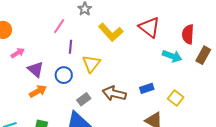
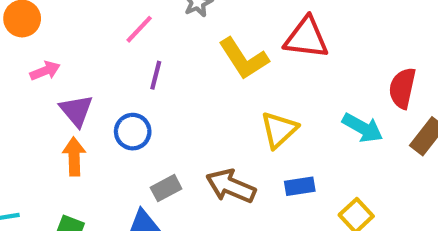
red triangle: (149, 27) -> (306, 38), moved, turned -40
yellow triangle: (91, 64) -> (279, 130), moved
orange arrow: (38, 91) -> (74, 157), turned -72

